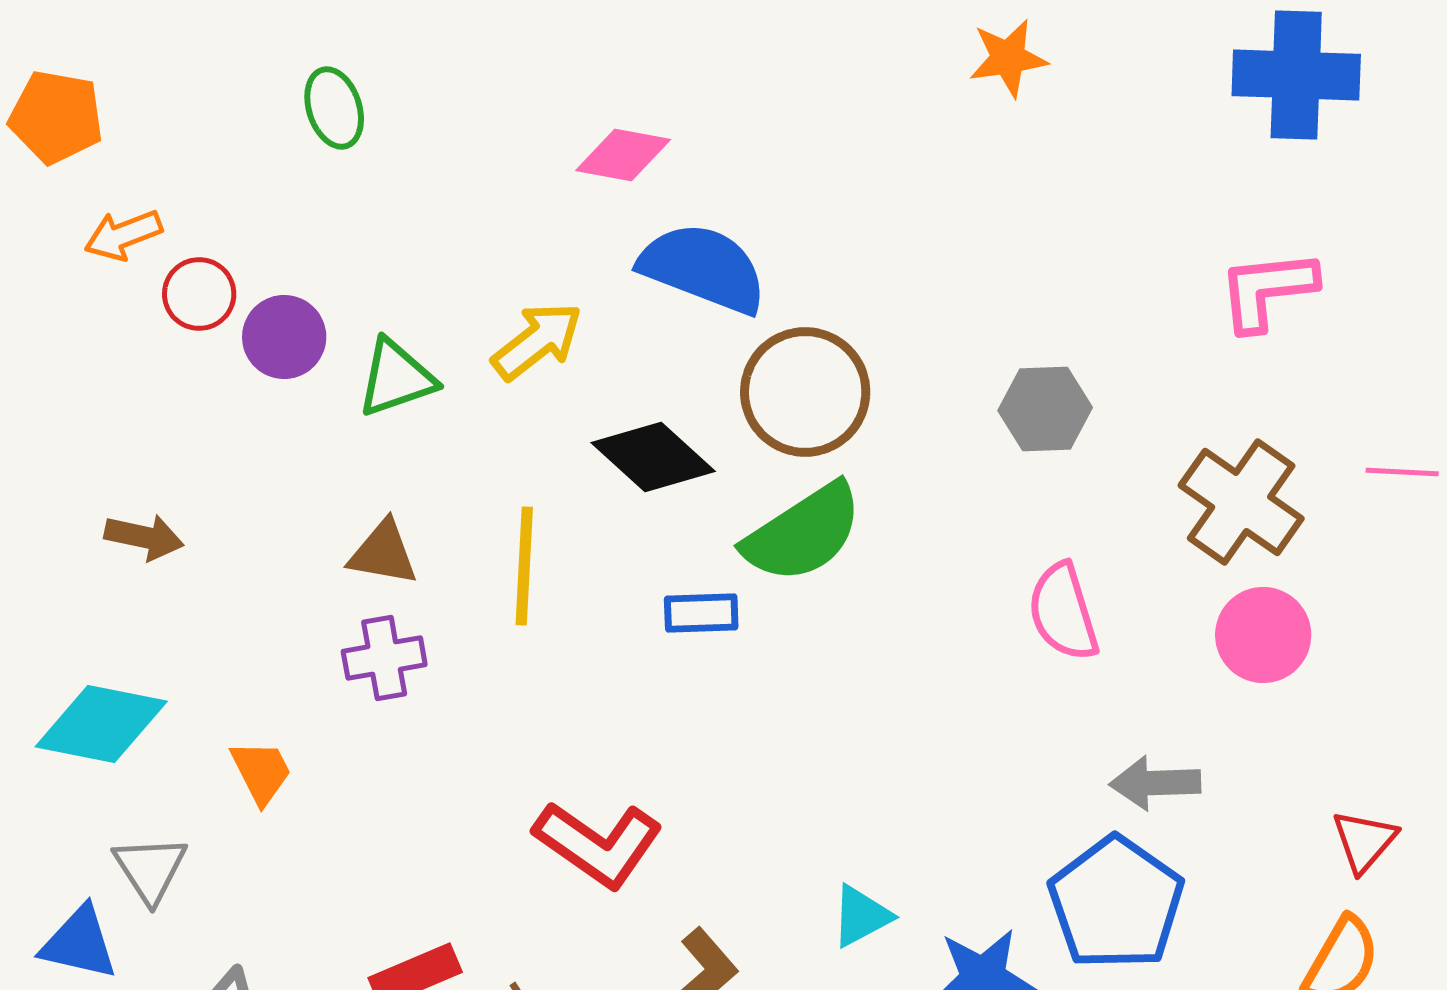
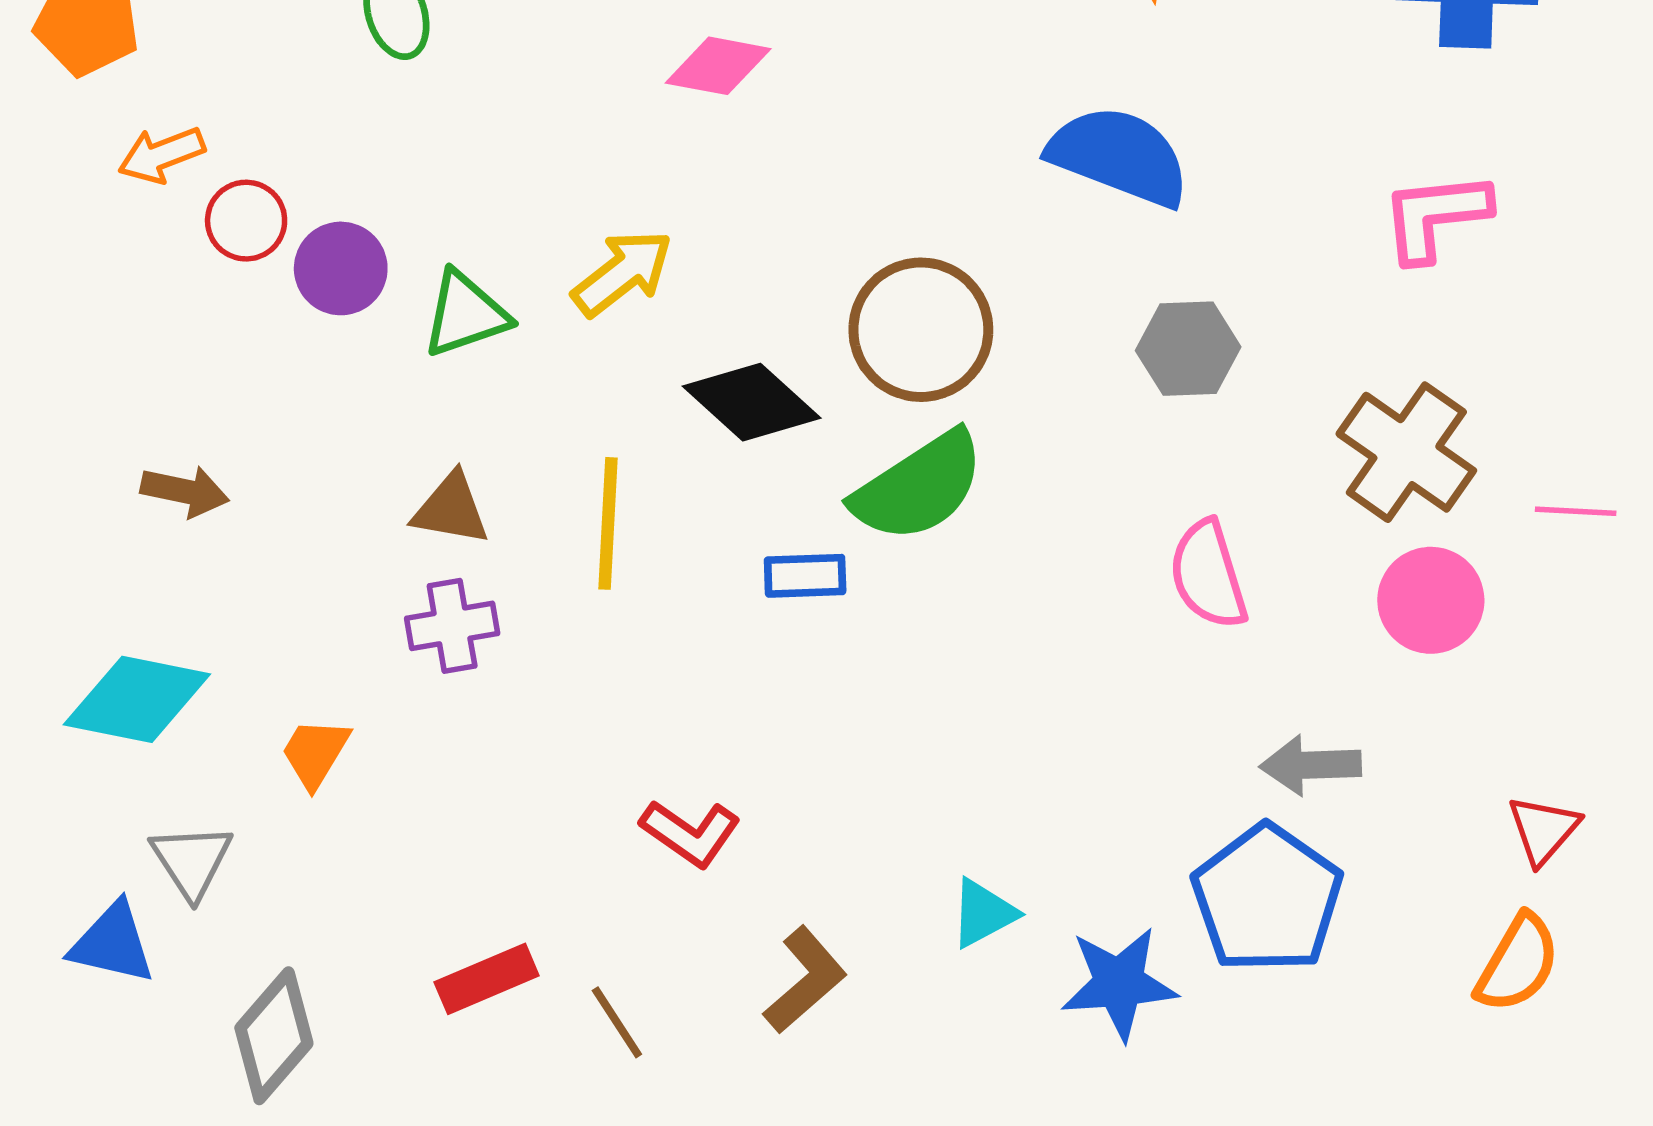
blue semicircle: (703, 268) -> (1119, 156), moved
pink line: (1402, 472) -> (1576, 511), moved
orange trapezoid: (261, 772) -> (315, 753), turned -122
red L-shape: (598, 844) -> (690, 833), size x0.7

